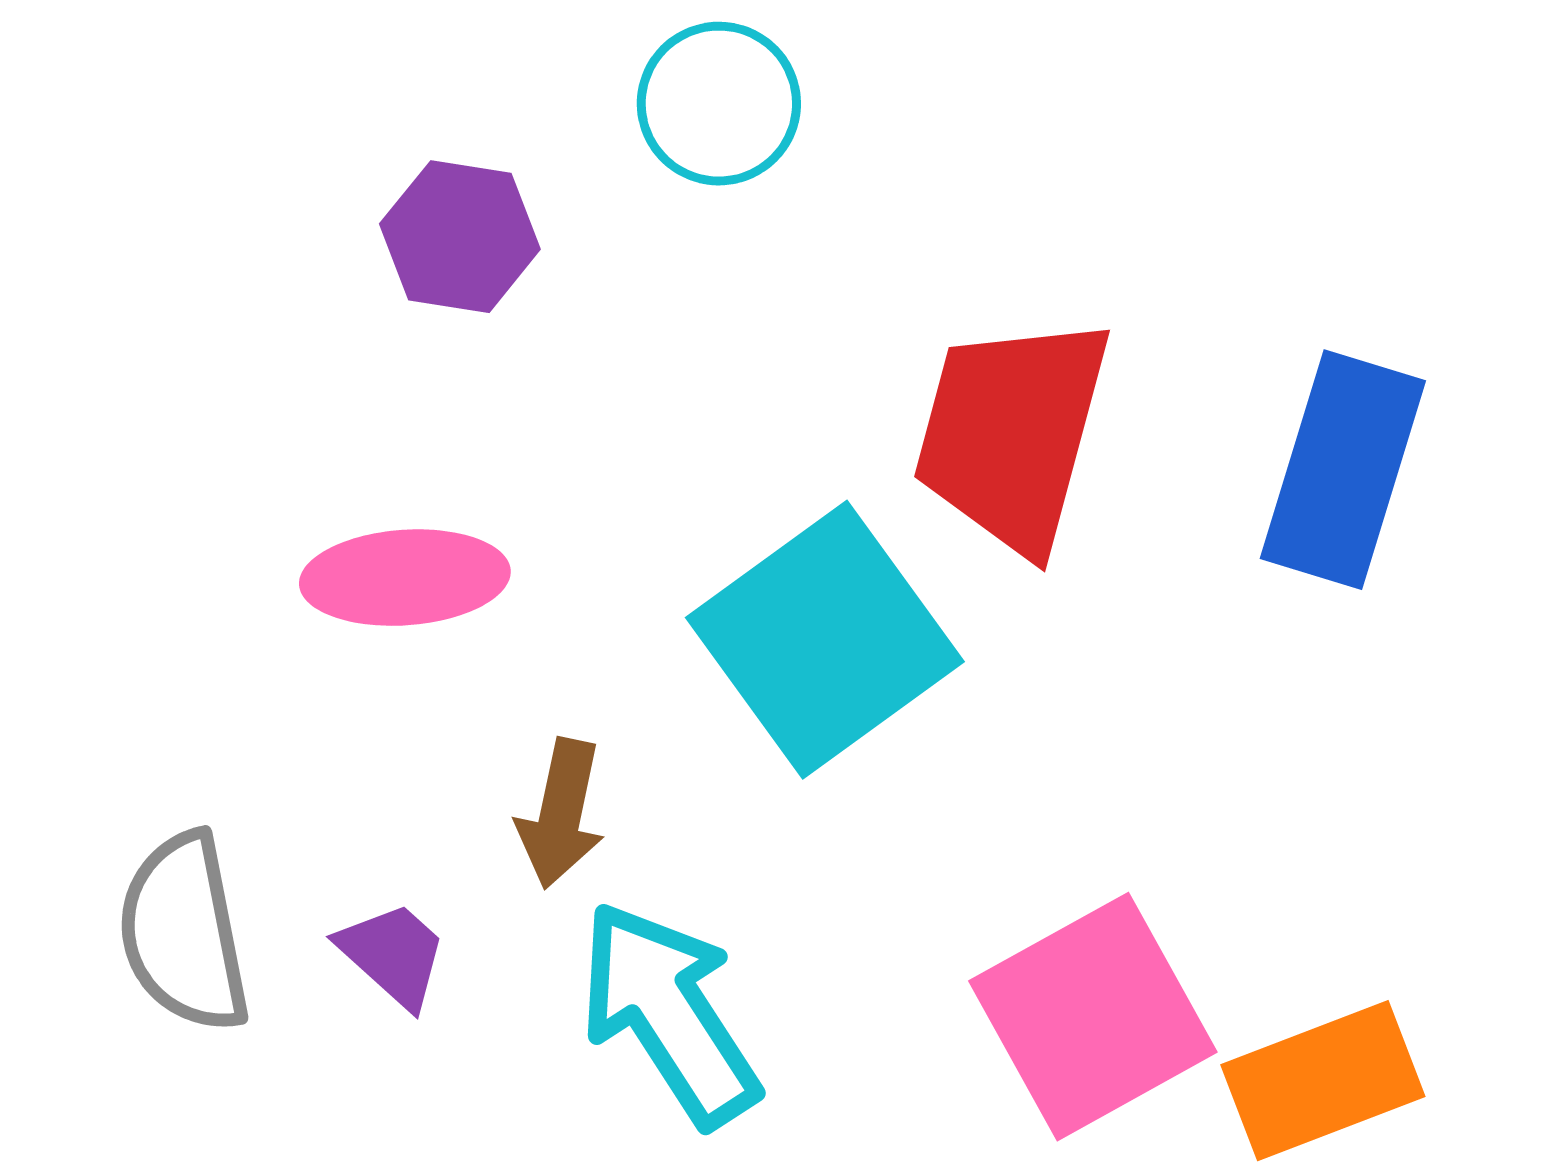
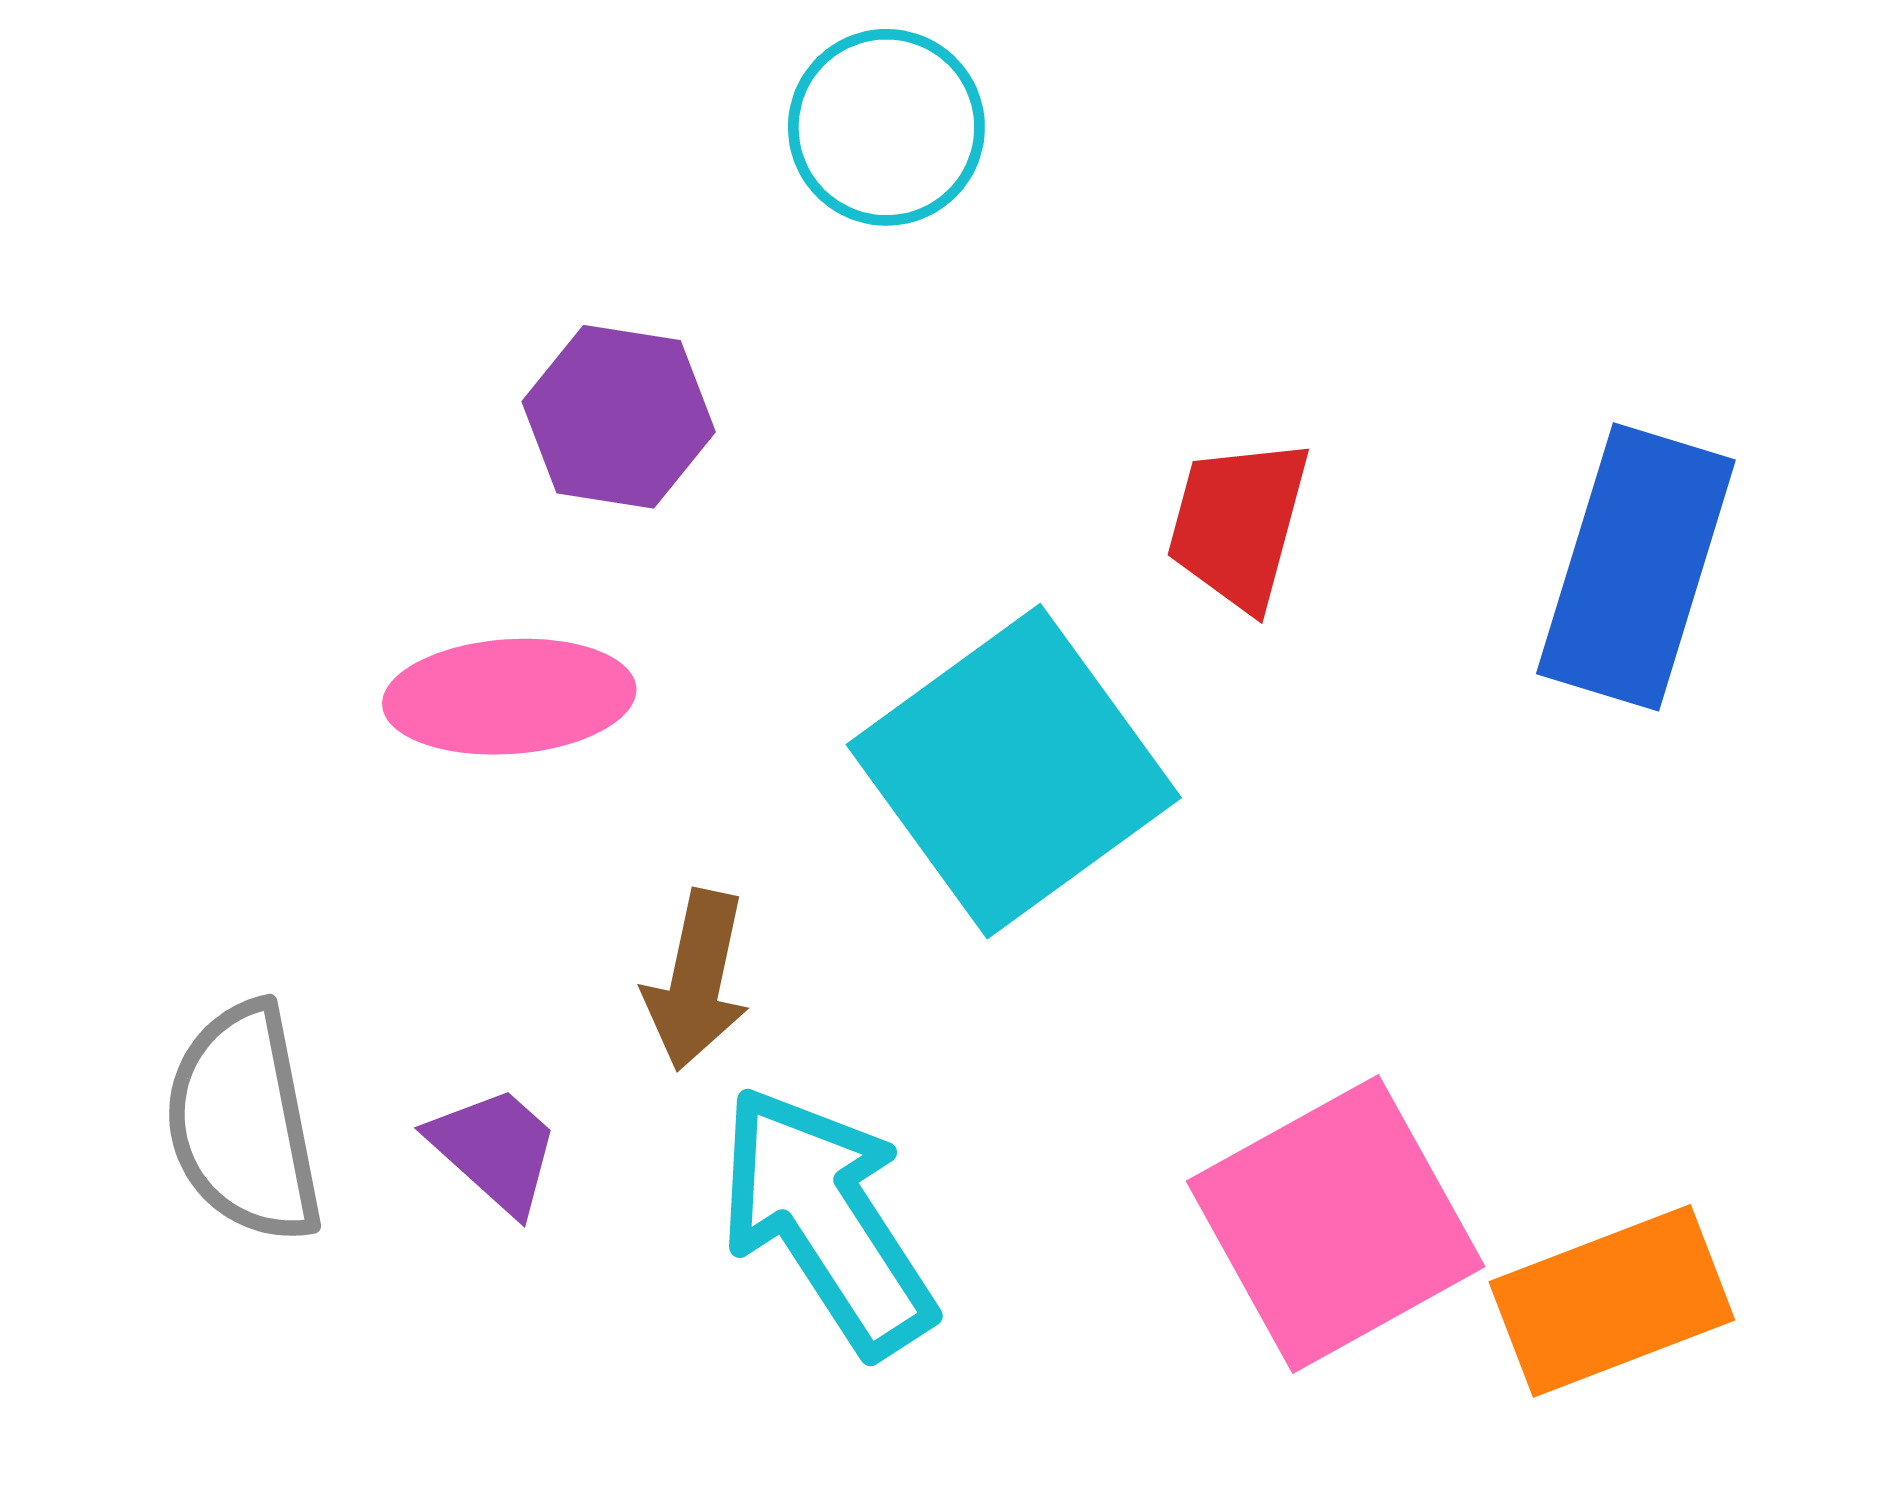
purple hexagon: (460, 237) -> (619, 417), moved
red trapezoid: (1012, 434) -> (1238, 524), size x0.6

